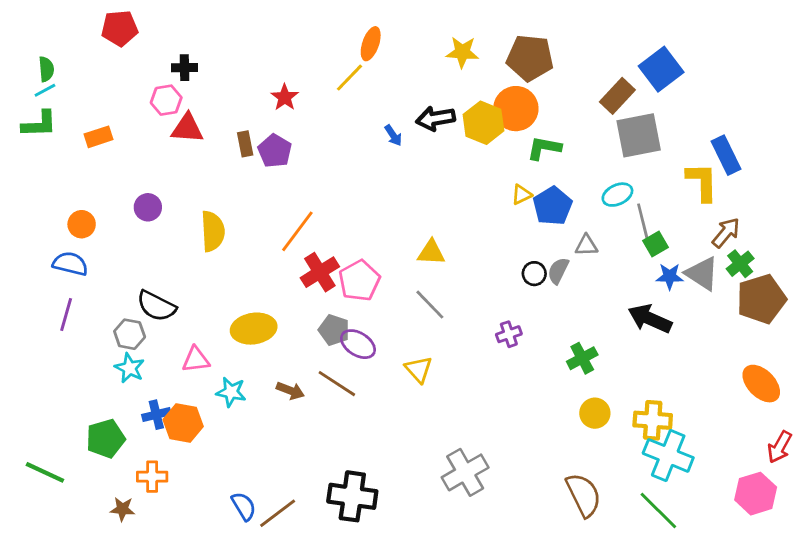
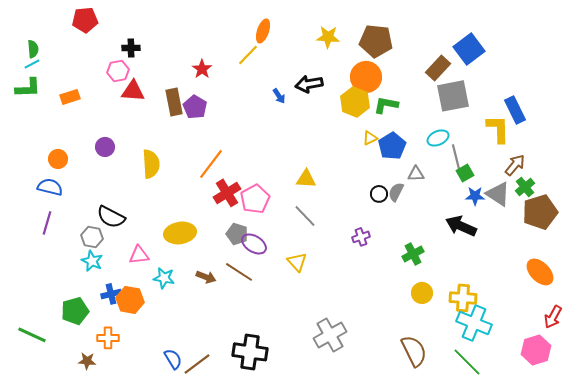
yellow hexagon: (483, 123) -> (355, 102), moved
brown rectangle: (245, 144) -> (174, 102), size x1.5

